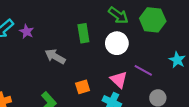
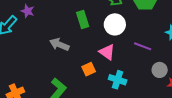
purple star: (27, 31) -> (28, 11), moved
pink triangle: (119, 80) -> (107, 52), moved

